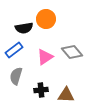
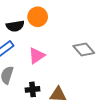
gray diamond: (72, 52) -> (84, 50), moved

